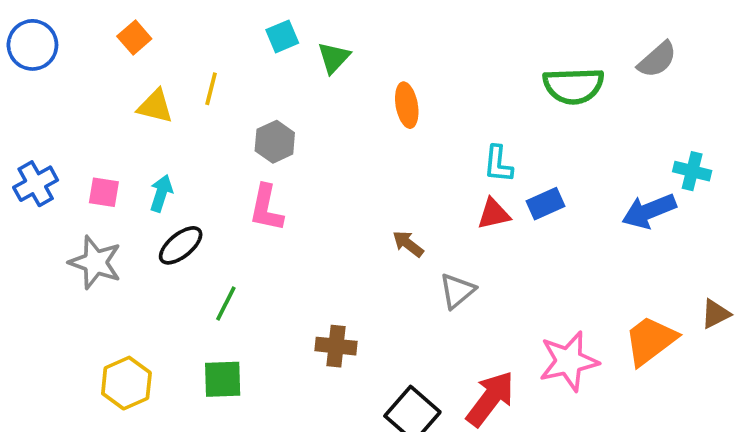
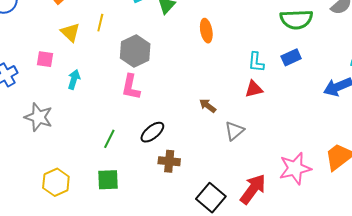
yellow triangle: (155, 106) -> (70, 32), turned 30
gray hexagon: (275, 142) -> (135, 51), size x1.4
pink square: (104, 192) -> (45, 59), moved
blue rectangle: (546, 204) -> (291, 57), moved
black ellipse: (181, 245) -> (152, 132), moved

